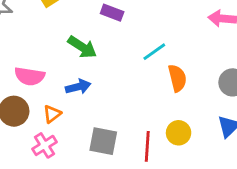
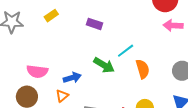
green arrow: (82, 47) -> (104, 65), moved
orange triangle: (52, 114) -> (62, 96), moved

